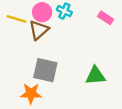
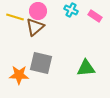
cyan cross: (64, 11) -> (71, 10), moved
orange star: (31, 93) -> (19, 75), moved

